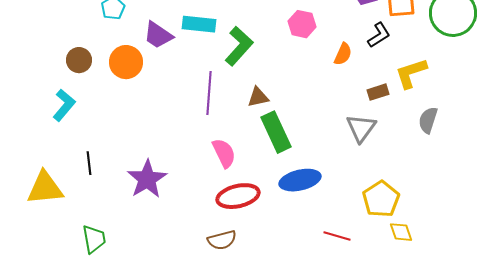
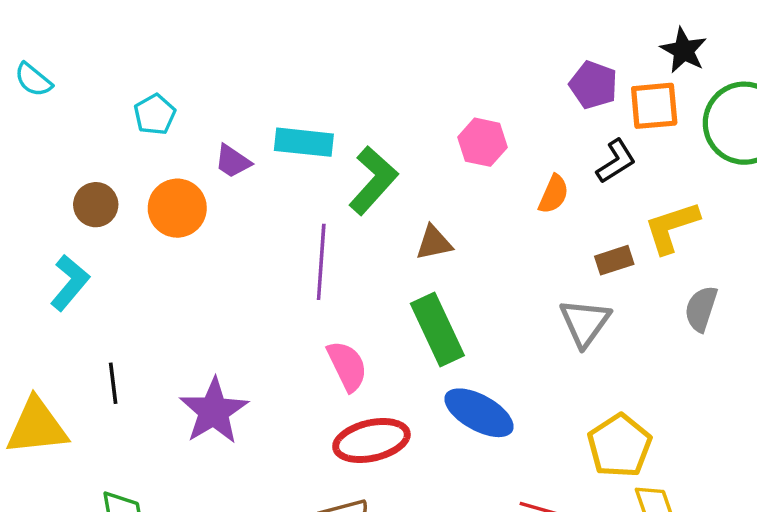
purple trapezoid: (158, 35) -> (233, 161), size x0.7
brown triangle: (258, 97) -> (434, 243), moved
blue ellipse: (300, 180) -> (479, 413), turned 42

